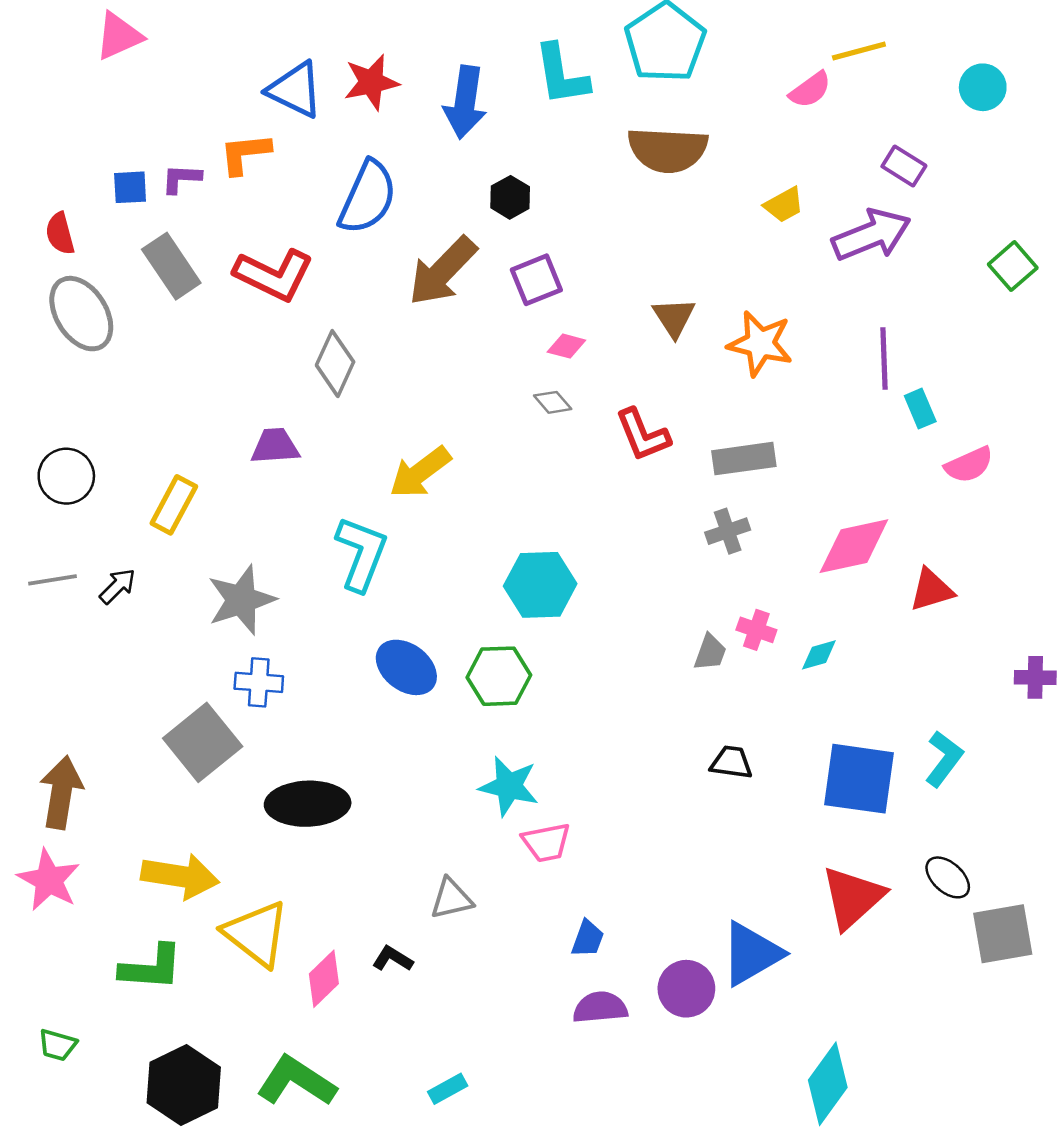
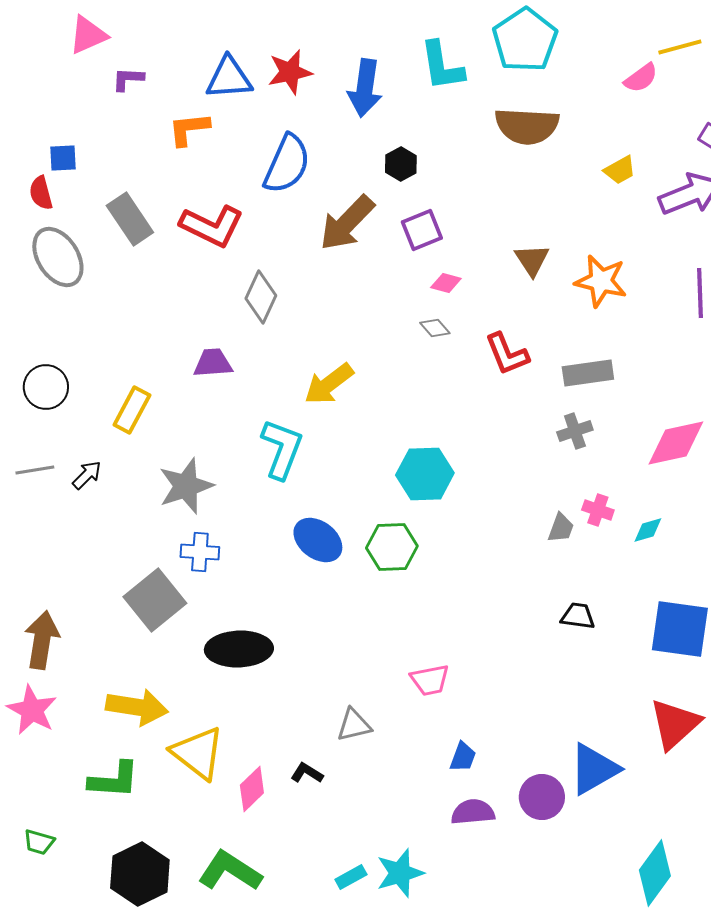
blue triangle: (295, 90) -> (229, 78), turned -30
purple L-shape: (181, 179) -> (128, 79), moved
blue square: (130, 187) -> (63, 158), moved
cyan star: (509, 786) -> (400, 873), moved, turned -30

